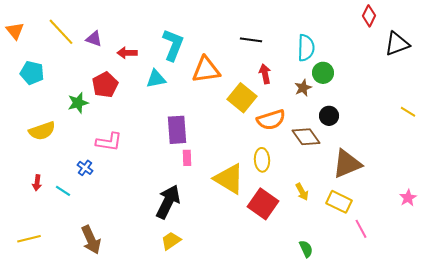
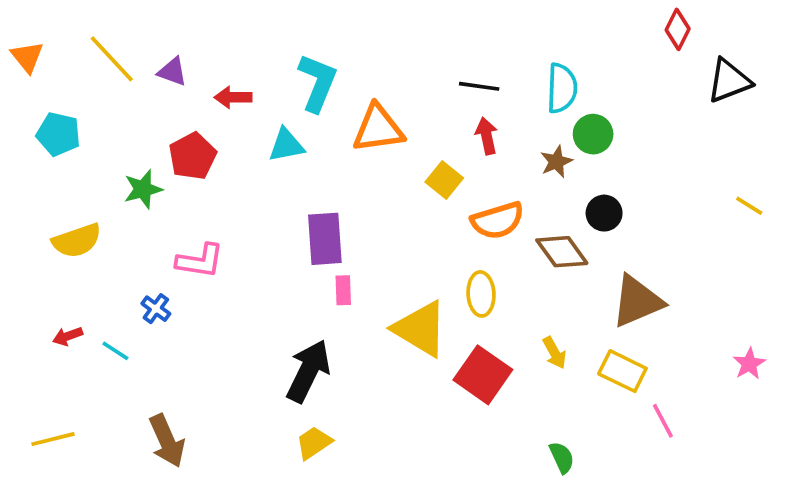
black line: (251, 40) -> (479, 86), moved
yellow square: (242, 98) -> (444, 180), size x0.7
red arrow: (37, 183) -> (68, 336), turned 63

